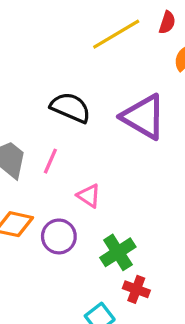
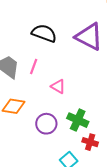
purple circle: (59, 236) -> (46, 124), moved
green cross: (118, 252) -> (78, 120), turned -30

